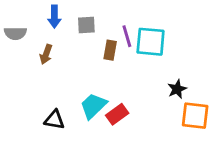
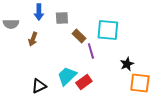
purple line: (127, 36) -> (91, 51), moved
brown rectangle: (110, 50) -> (79, 36), turned -56
black triangle: (54, 120) -> (39, 86), turned -35

